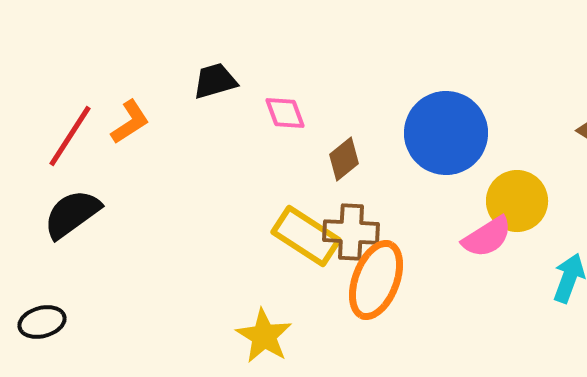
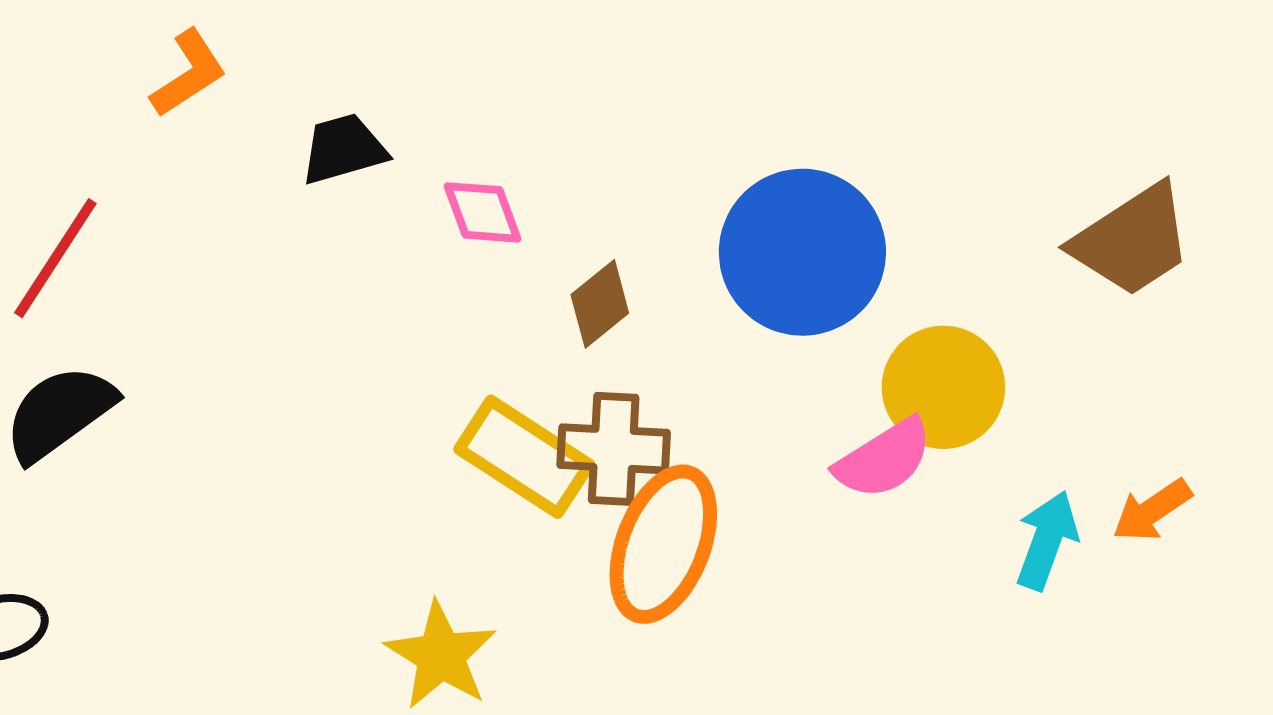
orange L-shape: (130, 122) -> (189, 73), moved

